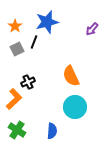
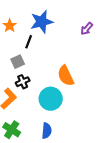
gray square: (17, 49) -> (18, 62), moved
cyan circle: (75, 107) -> (51, 99), moved

